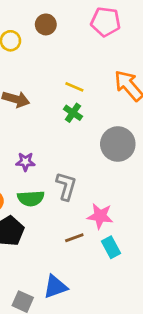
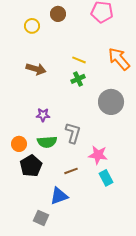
green cross: (73, 113) -> (78, 79), turned 32
brown line: (74, 238) -> (71, 171), moved
blue triangle: (55, 287) -> (59, 196), moved

